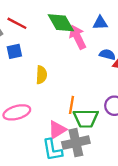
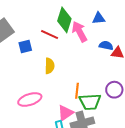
red line: (17, 23) -> (50, 34), moved
green diamond: (61, 23) -> (64, 20), turned 50

